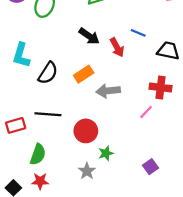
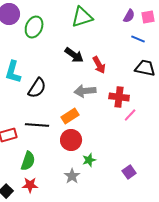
blue line: (138, 33) -> (138, 39), moved
orange rectangle: (84, 74) -> (70, 116), moved
red cross: (161, 87) -> (119, 97), moved
gray arrow: (108, 91) -> (85, 91), moved
pink line: (146, 112) -> (130, 115), moved

